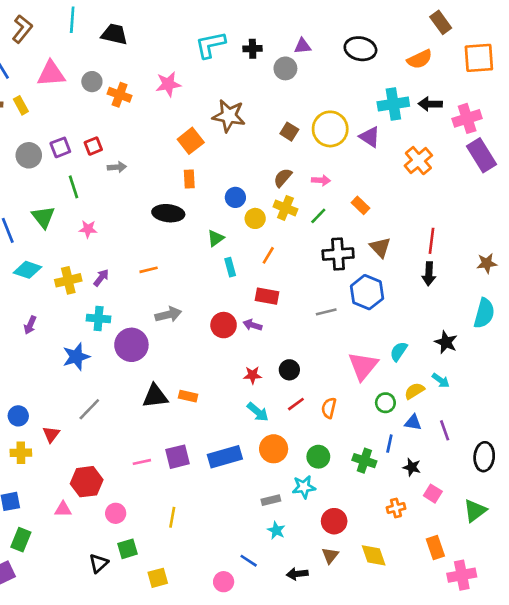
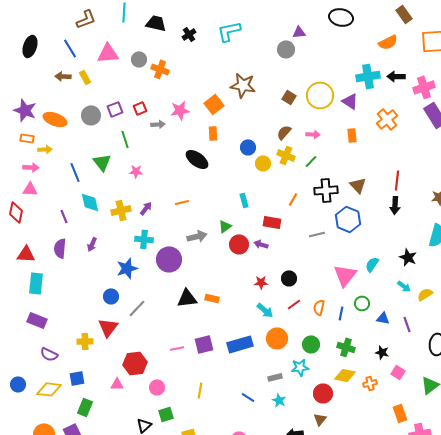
brown L-shape: (22, 29) -> (86, 19), turned 30
black cross: (253, 49) -> (189, 34), moved, turned -32
black ellipse: (360, 49) -> (341, 17), moved
pink star: (168, 84) -> (180, 110), moved
orange rectangle: (360, 205) -> (352, 135), moved, turned 40
black ellipse: (168, 213) -> (197, 159), turned 30
green triangle: (216, 238) -> (225, 226), moved
orange line: (268, 255) -> (293, 199), moved
cyan diamond: (27, 270) -> (90, 202), turned 60
yellow semicircle: (414, 391) -> (425, 294), moved
blue circle: (18, 416) -> (111, 296), moved
red triangle: (51, 434) -> (108, 327), size x1.5
blue line: (389, 444) -> (341, 313), moved
yellow diamond: (374, 555) -> (345, 375), moved, turned -60
blue line: (249, 561) -> (248, 397), moved

